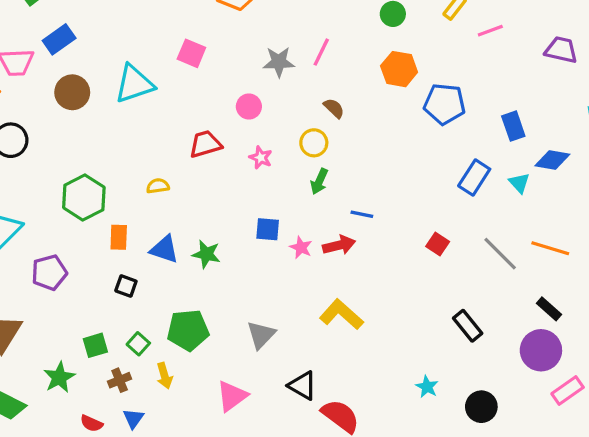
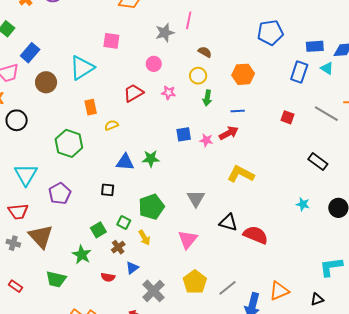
orange hexagon: (399, 69) -> (243, 74), moved
blue rectangle: (513, 126) -> (315, 46), moved, turned -60
orange rectangle: (119, 237) -> (91, 107), moved
blue triangle: (133, 418) -> (132, 268), turned 32

